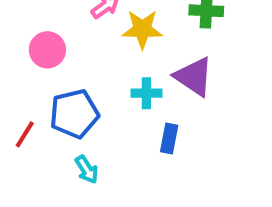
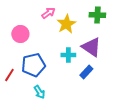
yellow star: (142, 29) -> (66, 24), turned -30
blue rectangle: (169, 139) -> (86, 72), moved, turned 32

